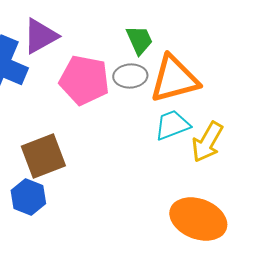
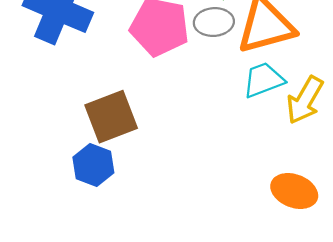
orange ellipse: (198, 219) -> (294, 191), size x0.7

